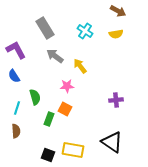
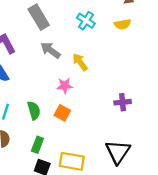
green semicircle: (35, 97) -> (34, 110), moved
green rectangle: (49, 119) -> (37, 145), moved
black triangle: (112, 142) -> (118, 152), turned 30

